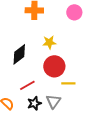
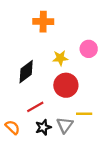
pink circle: (74, 12) -> (89, 49), moved
yellow line: (68, 83) -> (84, 114), moved

